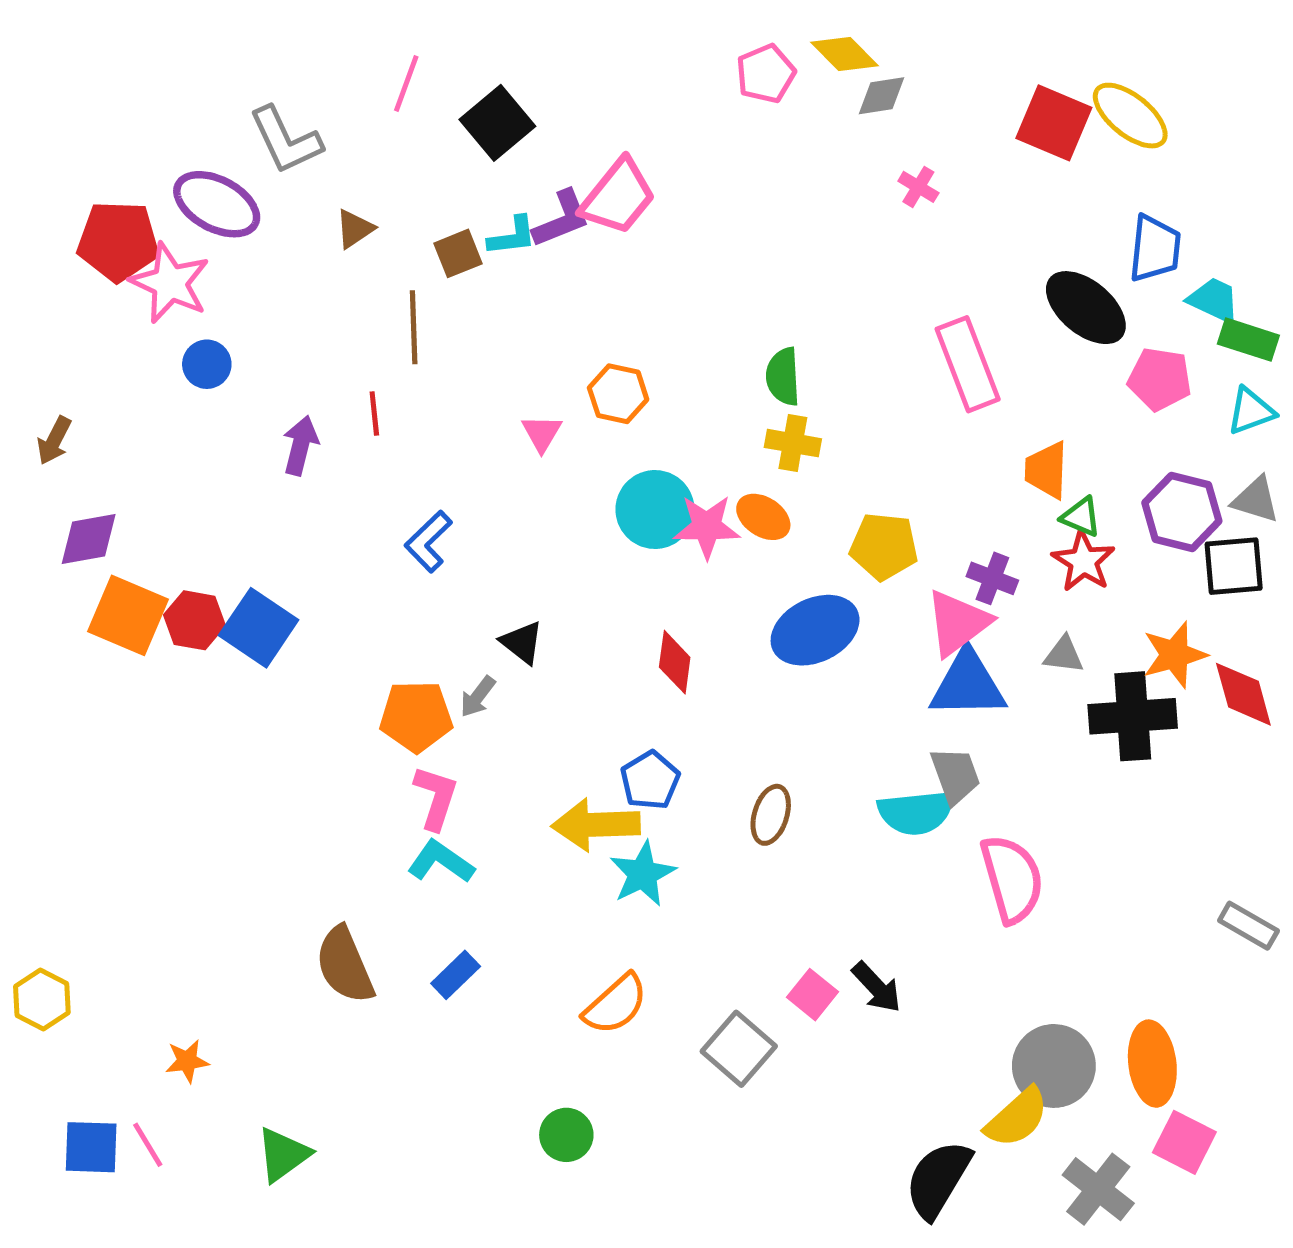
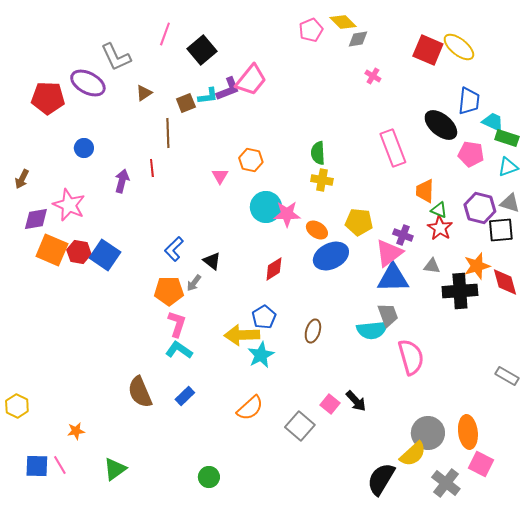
pink star: (170, 283) -> (69, 205), moved
orange ellipse: (763, 517) -> (317, 230), moved
blue L-shape: (428, 542) -> (174, 249), moved
red diamond: (675, 662) -> (274, 269), turned 50
green circle: (566, 1135) -> (209, 477), moved

